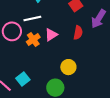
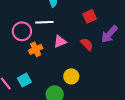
red semicircle: (78, 33) -> (87, 44), turned -64
orange cross: (33, 39) -> (36, 49), moved

